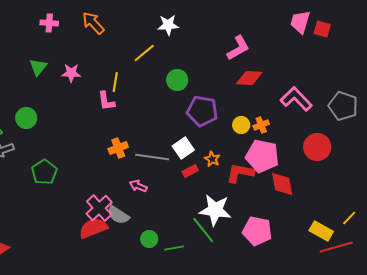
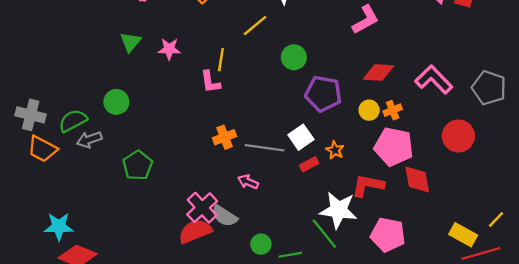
red diamond: (249, 78) -> (378, 73), moved
red L-shape: (240, 173) -> (368, 185), moved

